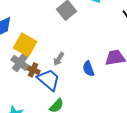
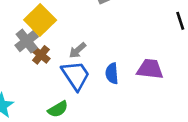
blue trapezoid: (49, 80) -> (76, 75), moved

